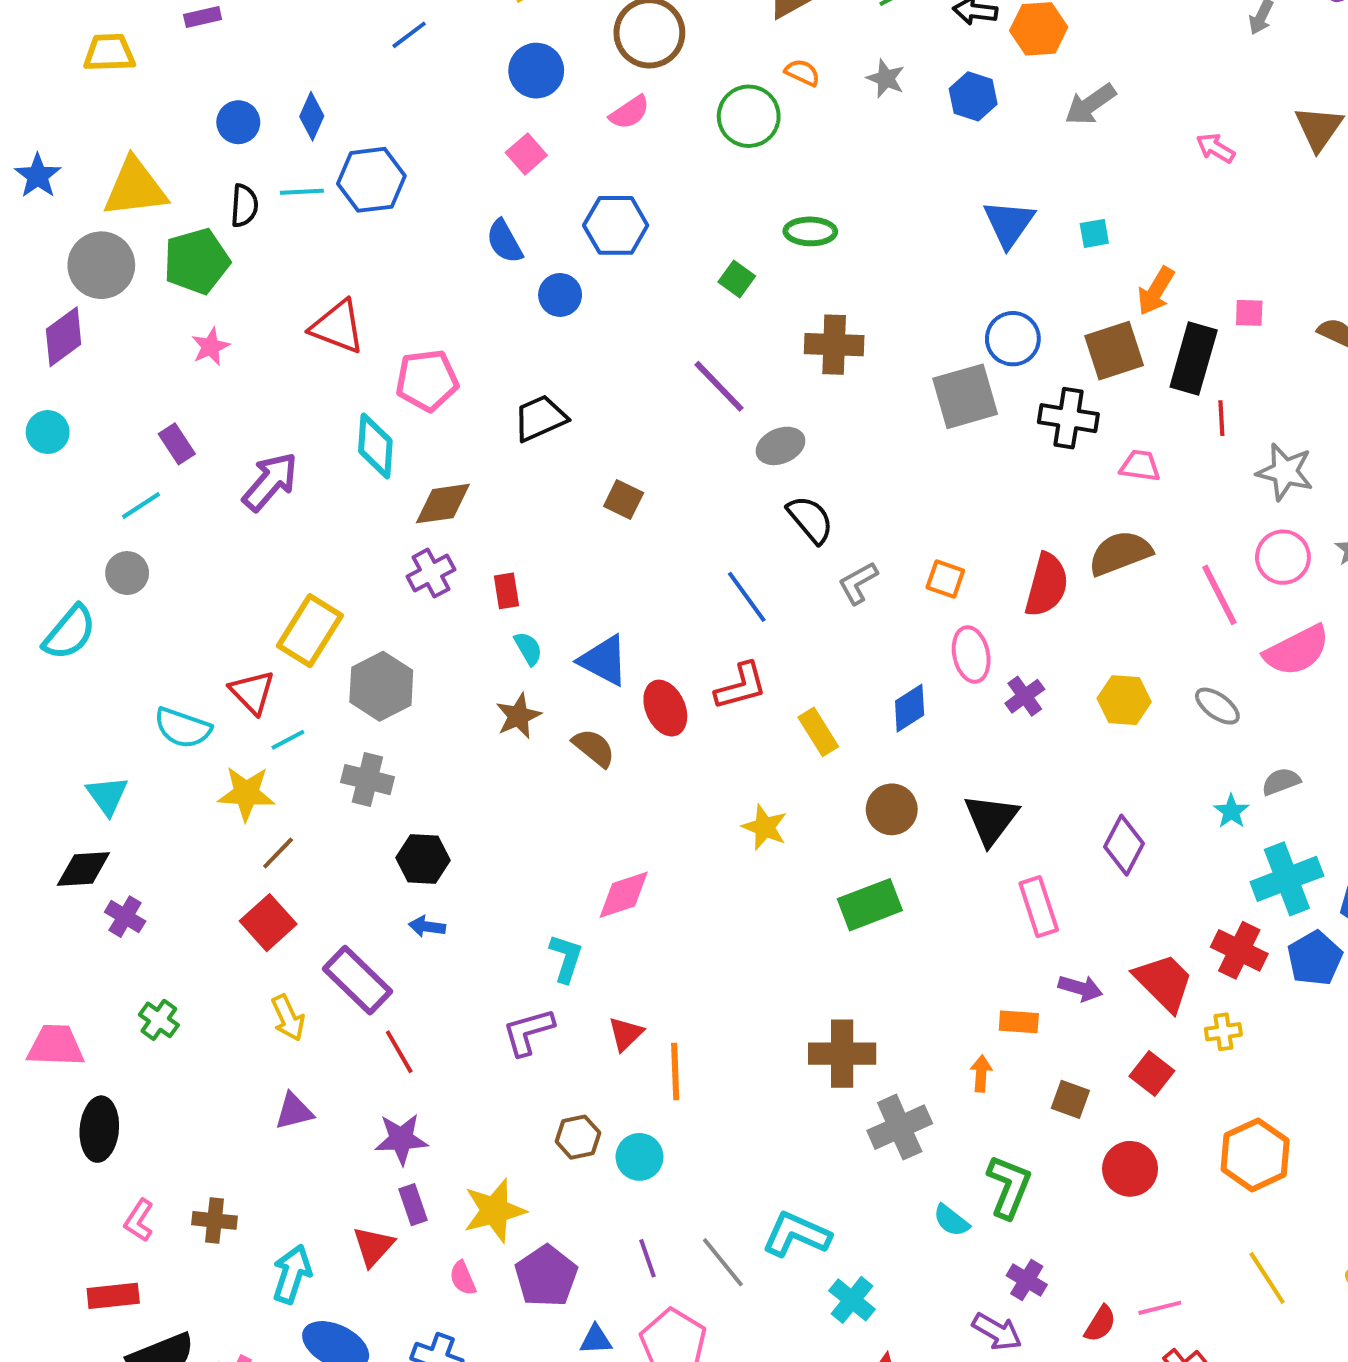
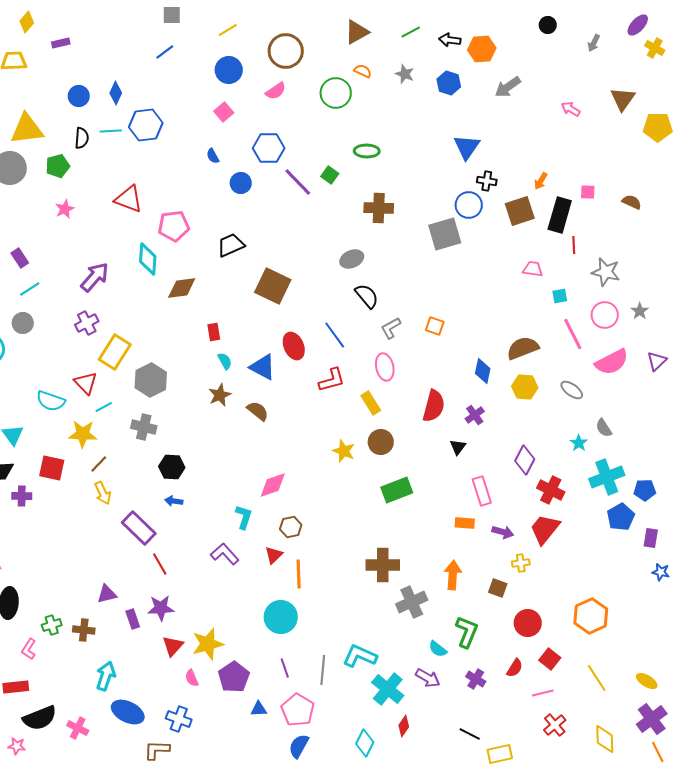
cyan square: (1094, 233) -> (560, 296), moved
blue semicircle: (504, 241) -> (213, 156), size x0.7
green pentagon: (197, 261) -> (58, 166), size x0.7
orange arrow: (1156, 291) -> (541, 181), size x0.7
purple line: (719, 386) -> (298, 182), moved
black cross: (1068, 418) -> (487, 181), moved, size x0.7
purple rectangle: (177, 444) -> (20, 258), moved
brown square: (624, 500) -> (273, 286), size x1.8
brown semicircle: (1120, 553) -> (523, 348), moved
purple cross: (431, 573) -> (87, 323), moved
red semicircle: (1047, 585) -> (434, 406), moved
pink ellipse: (971, 654) -> (385, 367), moved
purple cross: (1025, 696) -> (475, 415), moved
red ellipse: (665, 708) -> (294, 346), moved
blue diamond: (910, 708) -> (483, 371), moved, turned -45
gray semicircle: (1281, 782) -> (604, 428), turned -102
brown circle: (892, 809) -> (381, 442), moved
black triangle: (991, 819) -> (458, 447), size x0.6
purple cross: (125, 917) -> (22, 496), turned -30
red square: (268, 923) -> (52, 468), moved, turned -36
red cross: (1239, 950) -> (551, 490), moved
red trapezoid: (1164, 982) -> (545, 529), turned -96
yellow arrow: (288, 1018) -> (103, 493), moved
green cross: (159, 1020) -> (52, 625), moved, turned 36
orange rectangle: (1019, 1022) -> (465, 523), moved
purple L-shape: (528, 1032) -> (225, 554), turned 64
yellow cross: (1223, 1032) -> (521, 563), moved
orange arrow: (981, 1073) -> (453, 575), size x1.6
red square: (1152, 1073) -> (550, 659), moved
brown hexagon: (578, 1137) -> (291, 527), moved
cyan circle: (639, 1157) -> (281, 617), size x1.4
purple rectangle: (413, 1205) -> (133, 619), moved
brown cross: (214, 1220) -> (84, 630), moved
red triangle: (373, 1246) -> (173, 646), moved
gray line: (723, 1262) -> (323, 670), turned 44
cyan cross: (852, 1300) -> (388, 689), size x1.4
red semicircle: (1100, 1324) -> (515, 668), moved
purple arrow: (997, 1332) -> (428, 678), moved

